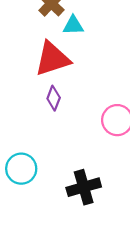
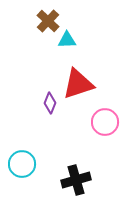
red triangle: (52, 59) -> (78, 84), moved

